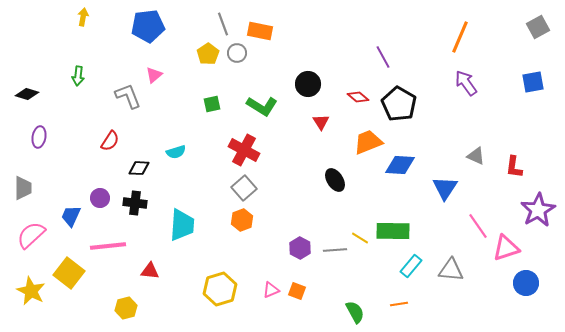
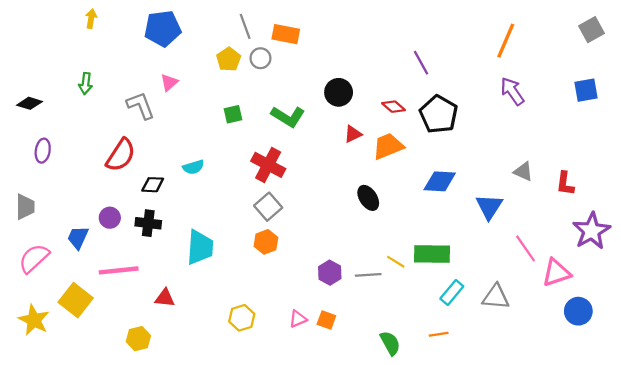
red triangle: (321, 122) -> (353, 134), turned 36
red semicircle: (110, 141) -> (121, 155), size x1.5
orange trapezoid: (368, 142) -> (388, 146), moved
yellow hexagon: (220, 289) -> (242, 318), size x0.7

